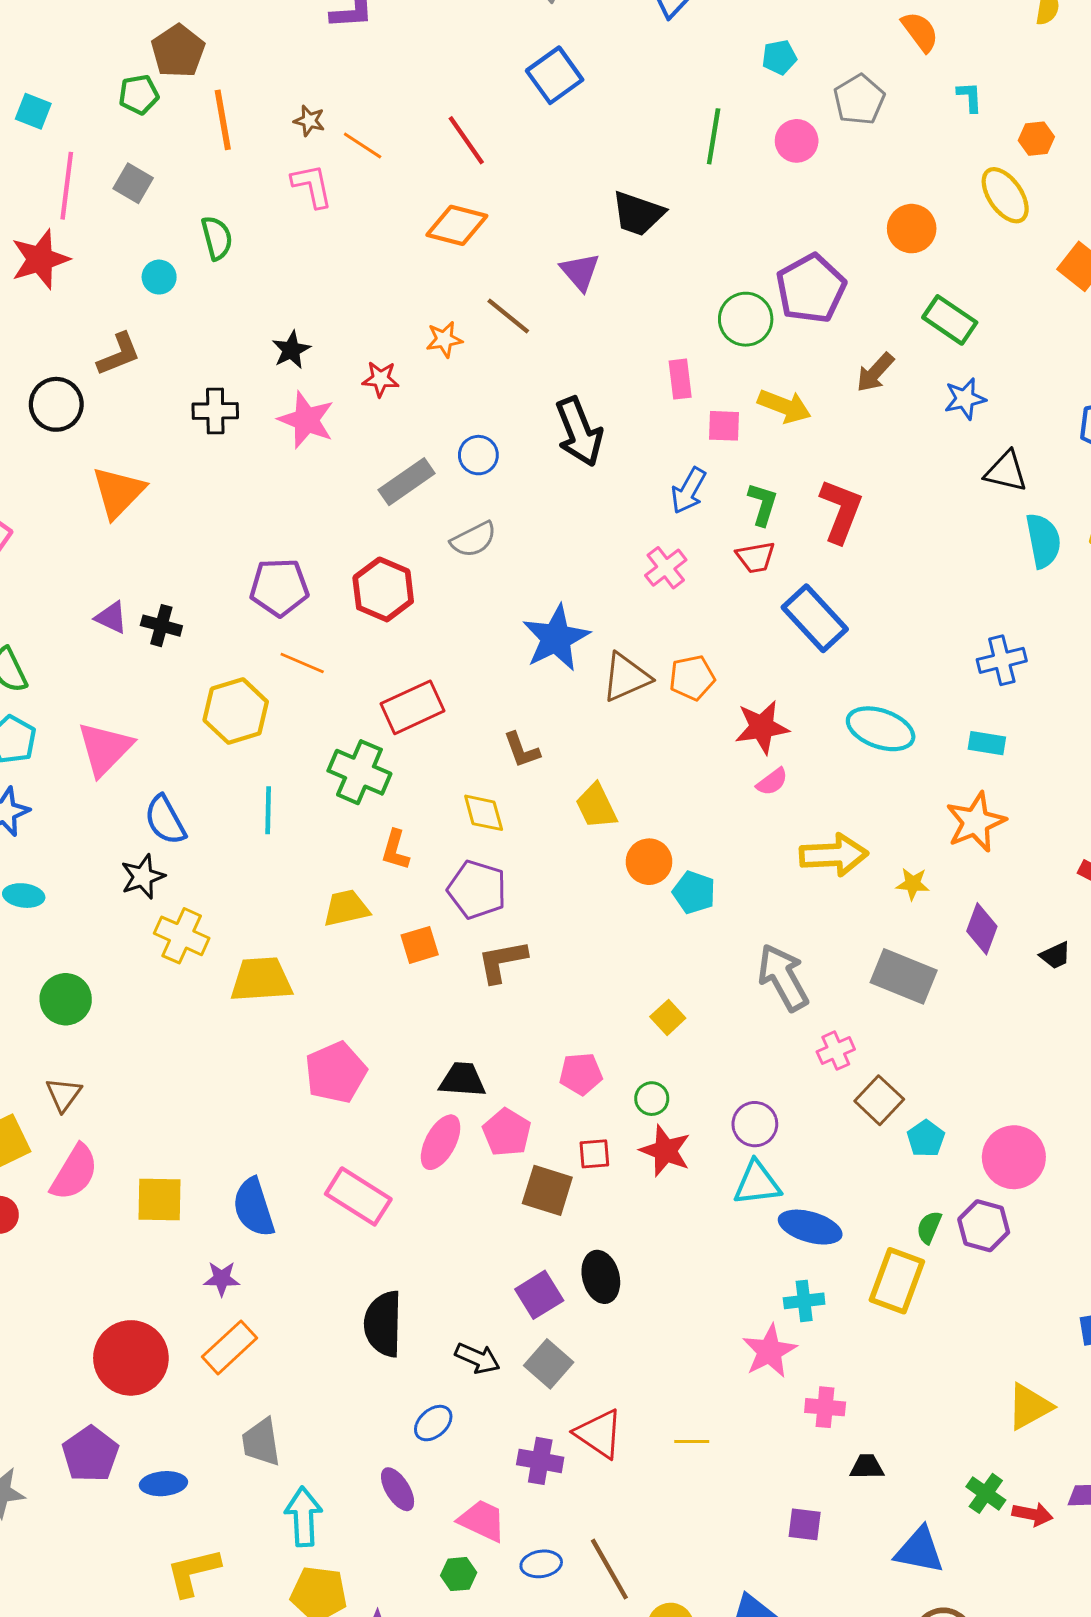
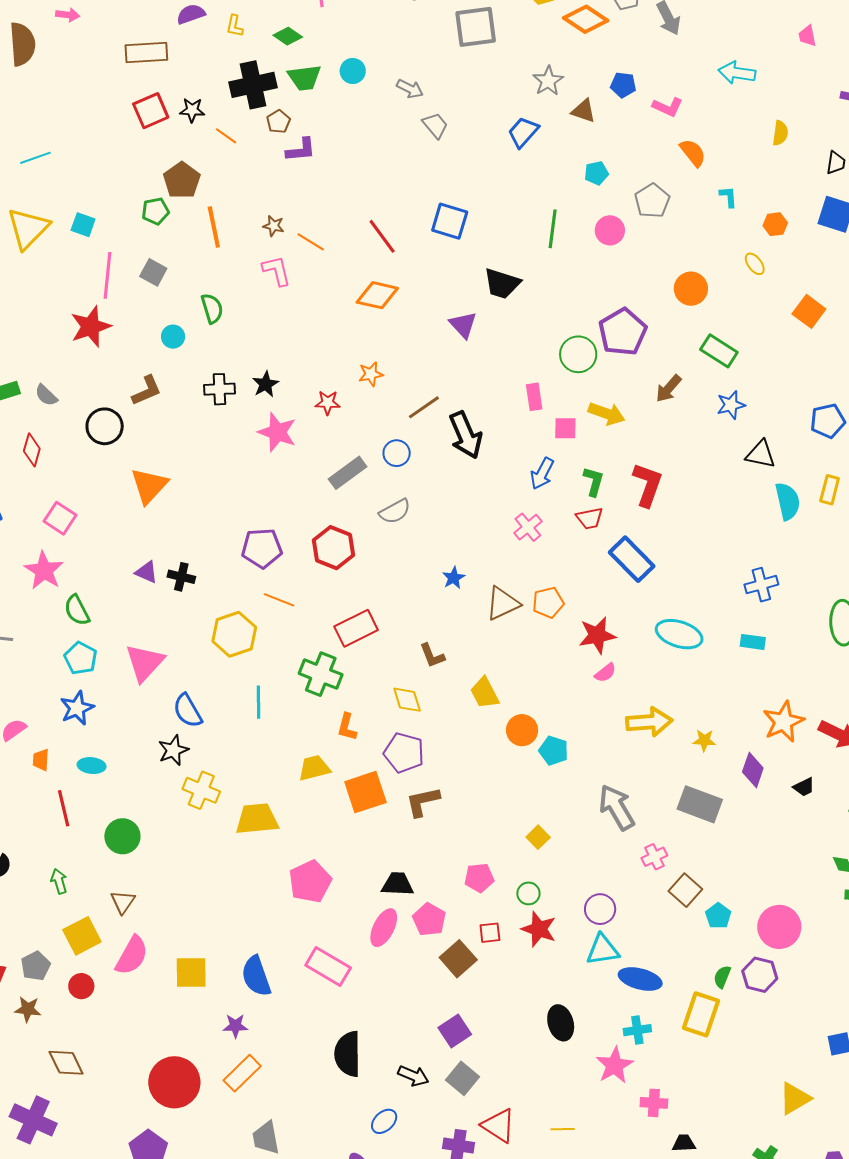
blue square: (555, 75) -> (450, 221), moved, turned -36
yellow ellipse: (1005, 195) -> (755, 264), size x0.6
brown line: (508, 316) -> (424, 407), moved, turned -72
black cross: (215, 411) -> (219, 389), moved
blue star: (556, 638) -> (454, 578), size x0.5
orange star: (976, 822) -> (783, 722), moved
orange square: (420, 945) -> (365, 792), size x1.6
brown square: (547, 1190) -> (458, 959), turned 33
black ellipse: (601, 1277) -> (561, 1023), moved

